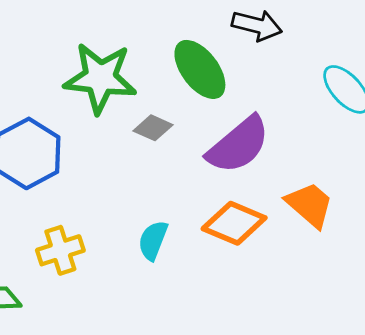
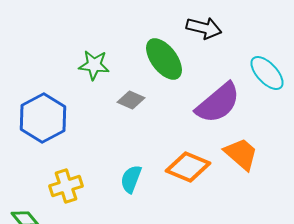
green star: (100, 78) -> (94, 65), size x0.6
purple semicircle: (238, 145) -> (218, 103), moved

